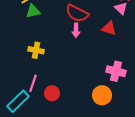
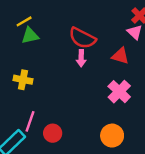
yellow cross: (36, 50) -> (23, 80), moved
pink cross: (116, 71) -> (119, 92), moved, turned 30

